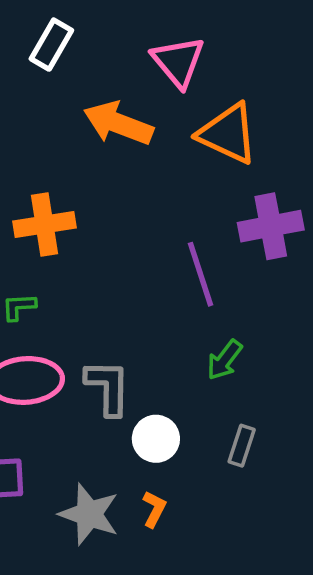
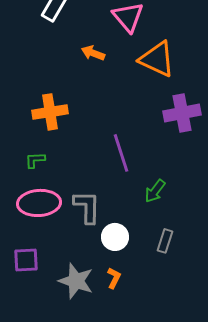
orange arrow: (118, 123) -> (93, 53), size x0.6
purple line: (200, 274) -> (121, 153), moved

